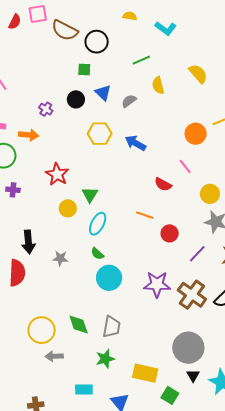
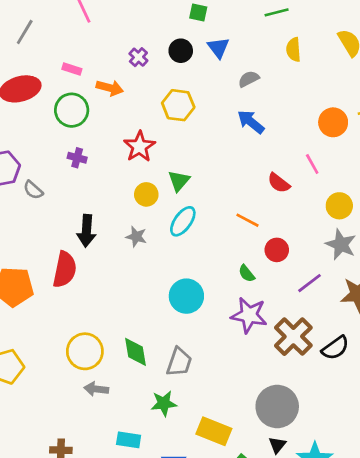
gray semicircle: (129, 101) -> (249, 79), moved
yellow hexagon: (100, 134) -> (178, 105), moved
green semicircle: (97, 254) -> (247, 274), moved
gray star: (60, 258) -> (136, 237), moved

